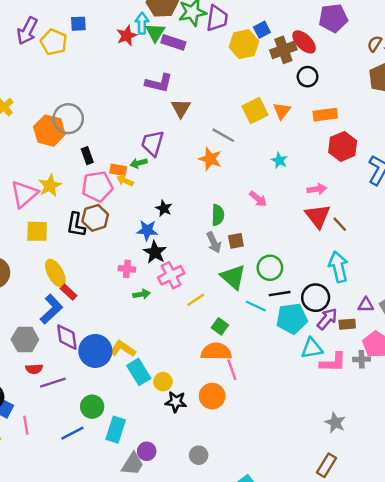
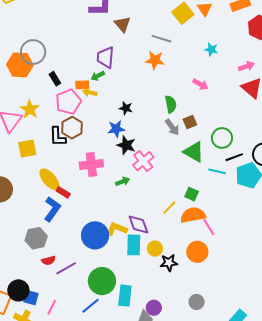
pink cross: (127, 269) -> (91, 164), moved, size x1.6
yellow line: (196, 300) -> (169, 208), moved
purple diamond: (67, 337) -> (138, 225), moved
cyan rectangle: (139, 372) -> (134, 245), turned 45
green circle: (92, 407) -> (102, 281), size x1.4
pink line: (26, 425) -> (52, 307), turned 49

